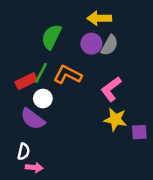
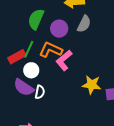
purple circle: (91, 44) -> (59, 29), moved
pink L-shape: (111, 89) -> (64, 60), moved
white semicircle: (24, 152) -> (40, 92), moved

